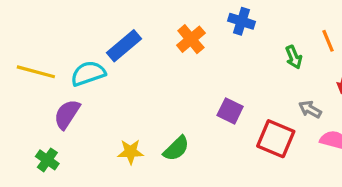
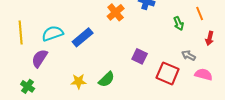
blue rectangle: (124, 46) -> (83, 37), moved
yellow line: (36, 72) -> (21, 32), turned 70

